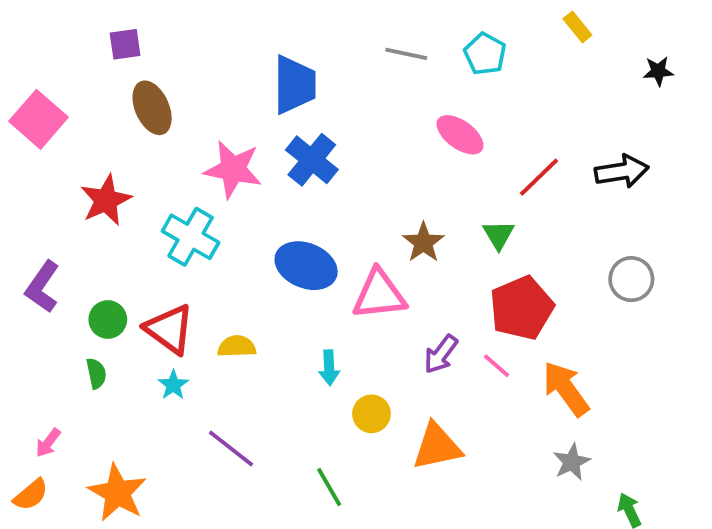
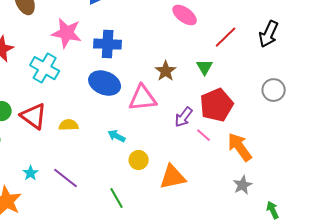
blue cross: (312, 160) -> (108, 44), moved, turned -36
black arrow: (622, 171) -> (269, 34), turned 124
purple arrow: (441, 354) -> (184, 117), moved
cyan arrow: (329, 368) -> (117, 136), turned 120
cyan star: (173, 385) -> (31, 173), moved

